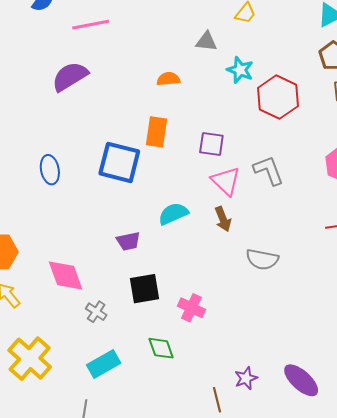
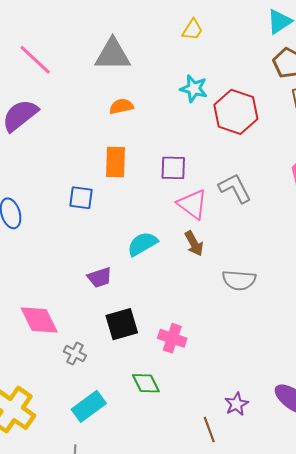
pink line: (91, 25) -> (35, 60), turned 60
gray triangle: (206, 42) -> (113, 55), moved, size x1.6
blue square: (119, 162) -> (81, 198), size x0.6

